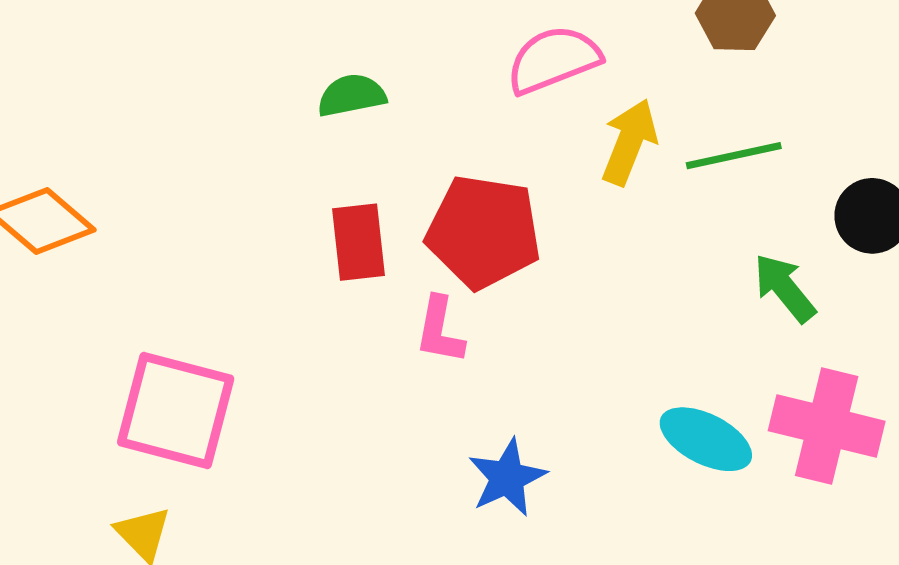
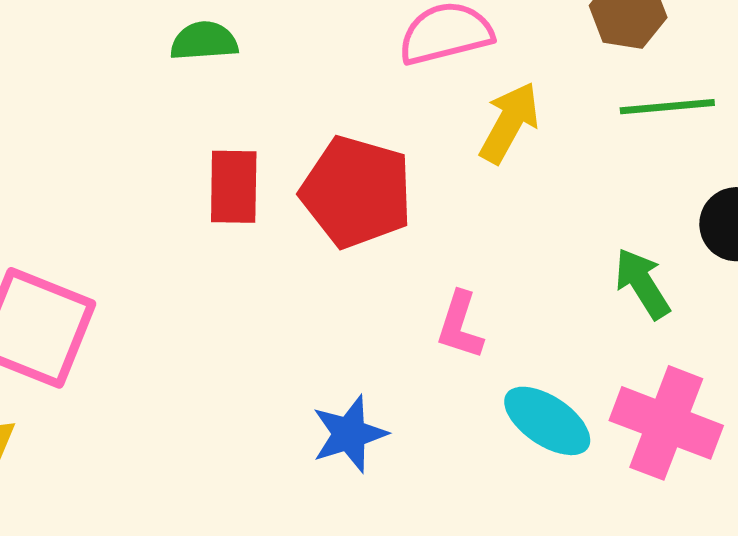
green semicircle: (352, 95) -> (204, 41), moved
green line: (734, 156) -> (667, 107), moved
pink L-shape: (440, 330) -> (460, 325), moved

